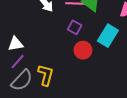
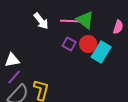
red circle: (83, 50) -> (88, 44), moved

